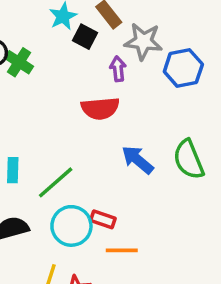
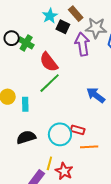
purple arrow: (118, 69) -> (82, 44), size x1.6
red semicircle: (100, 108) -> (49, 62), moved, turned 60
green line: (56, 182) -> (50, 83), moved

